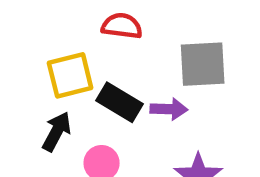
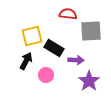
red semicircle: (122, 26) -> (68, 14), moved
purple arrow: (169, 109) -> (76, 60), moved

